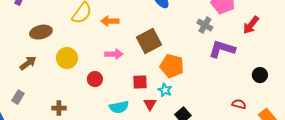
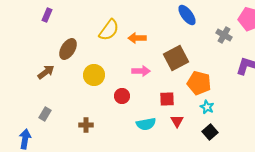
gray cross: (205, 25) -> (224, 35), moved
brown ellipse: (41, 32) -> (68, 49), turned -45
brown arrow: (28, 63) -> (46, 72), moved
cyan star: (165, 90) -> (207, 107), moved

